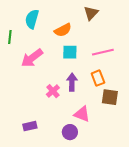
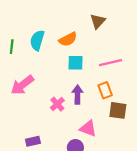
cyan semicircle: (32, 19) -> (37, 40), moved
pink arrow: (32, 58) -> (22, 85), moved

